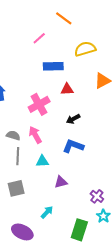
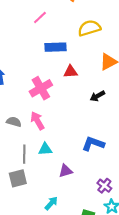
black arrow: (73, 119) -> (97, 96), moved
blue L-shape: (73, 146) -> (93, 144), moved
gray line: (18, 156) -> (24, 154), moved

